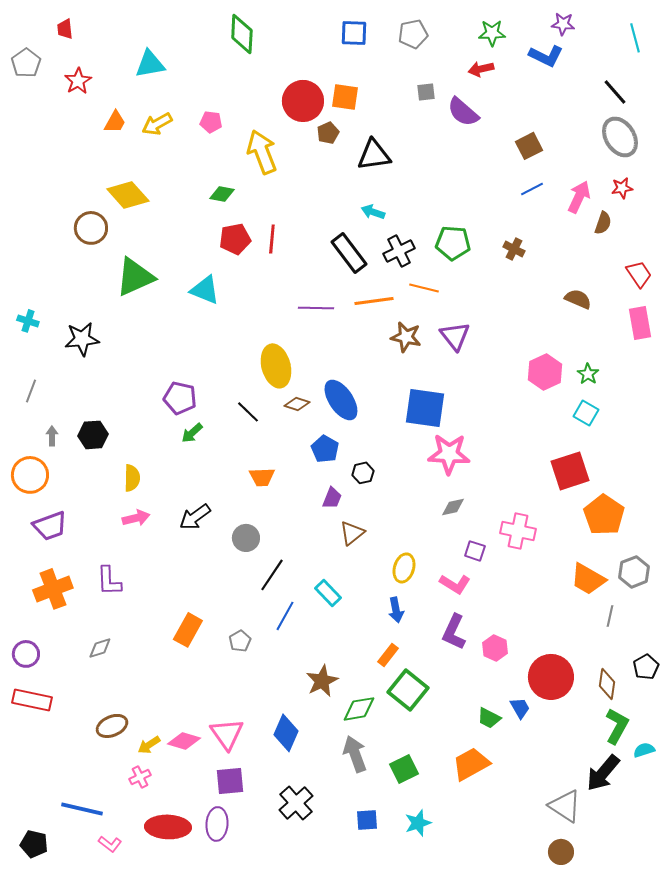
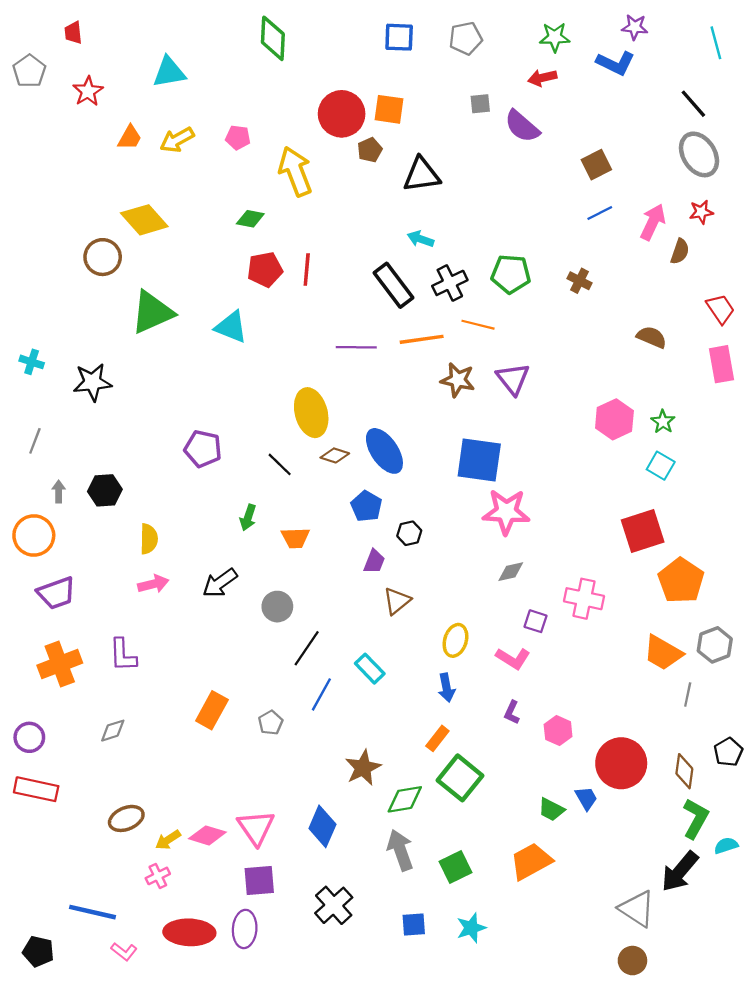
green arrow: (192, 433) -> (248, 517), moved, turned -30
purple L-shape: (454, 632) -> (512, 713), size x0.6

